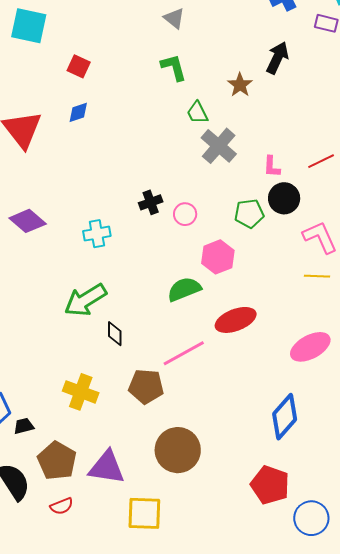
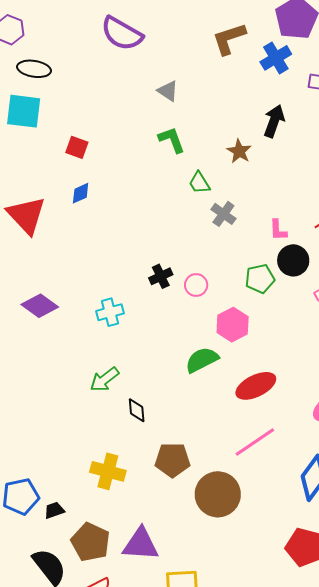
gray cross: (219, 146) -> (223, 214), size x0.7
green arrow: (85, 300) -> (104, 379), size x0.7
pink line: (184, 353) -> (255, 442), moved
brown circle: (178, 450) -> (218, 494), moved

